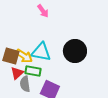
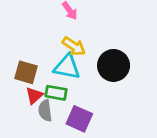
yellow arrow: (24, 56) -> (74, 46), moved

